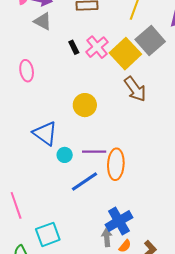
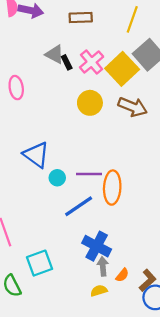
gray triangle: (43, 21) -> (55, 54), moved
brown arrow: (135, 89) -> (133, 107), turned -32
yellow circle: (85, 105) -> (90, 103), moved
blue cross: (119, 221) -> (97, 246), moved, turned -32

